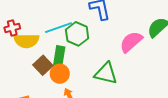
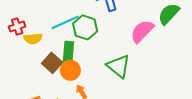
yellow semicircle: (26, 41) -> (33, 39), size x0.7
green triangle: (106, 73) -> (118, 66), turned 30

